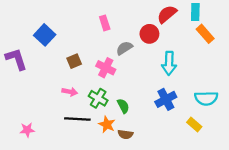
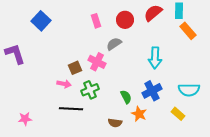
red circle: (149, 34) -> (125, 20), moved
blue square: (45, 35) -> (41, 21), moved
brown square: (74, 61) -> (75, 68), moved
green cross: (98, 98) -> (90, 90), turned 36
green semicircle: (123, 106) -> (126, 97), moved
orange star: (107, 124) -> (139, 114), moved

